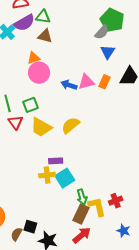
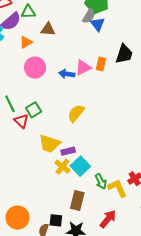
brown triangle: (45, 36) -> (48, 29), moved
blue triangle: (108, 52) -> (98, 24), moved
orange triangle: (34, 58) -> (26, 42), moved
green square: (31, 105) -> (34, 110), moved
yellow trapezoid: (41, 127) -> (49, 144), moved
yellow cross: (47, 175) -> (62, 167), turned -35
brown rectangle: (81, 214) -> (77, 200), moved

